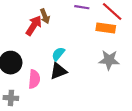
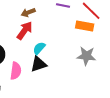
brown arrow: (45, 16) -> (28, 12), turned 88
red arrow: (34, 26) -> (25, 31), moved

